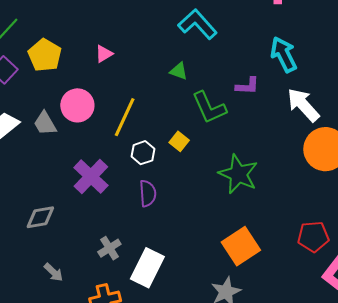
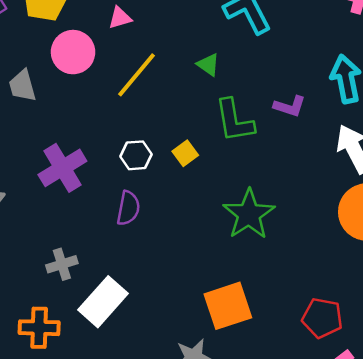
pink circle: (77, 105) -> (73, 52), moved
yellow line: (125, 117) -> (137, 75), moved

